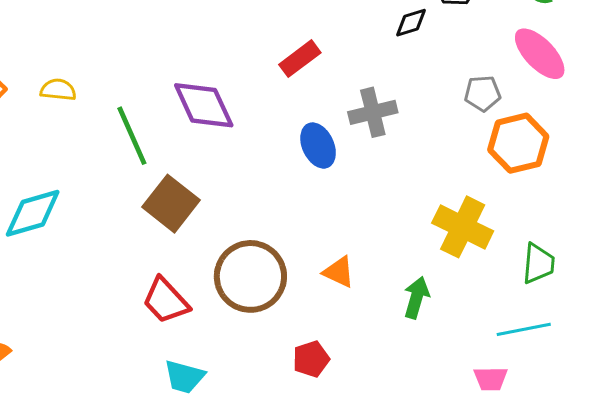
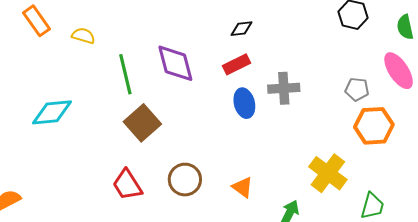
black diamond: (411, 23) -> (241, 29), moved
red rectangle: (300, 59) -> (237, 64), moved
brown circle: (250, 276) -> (185, 180), size x0.7

